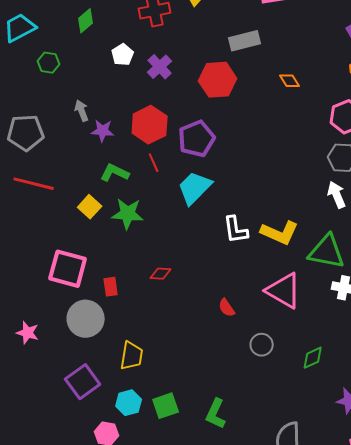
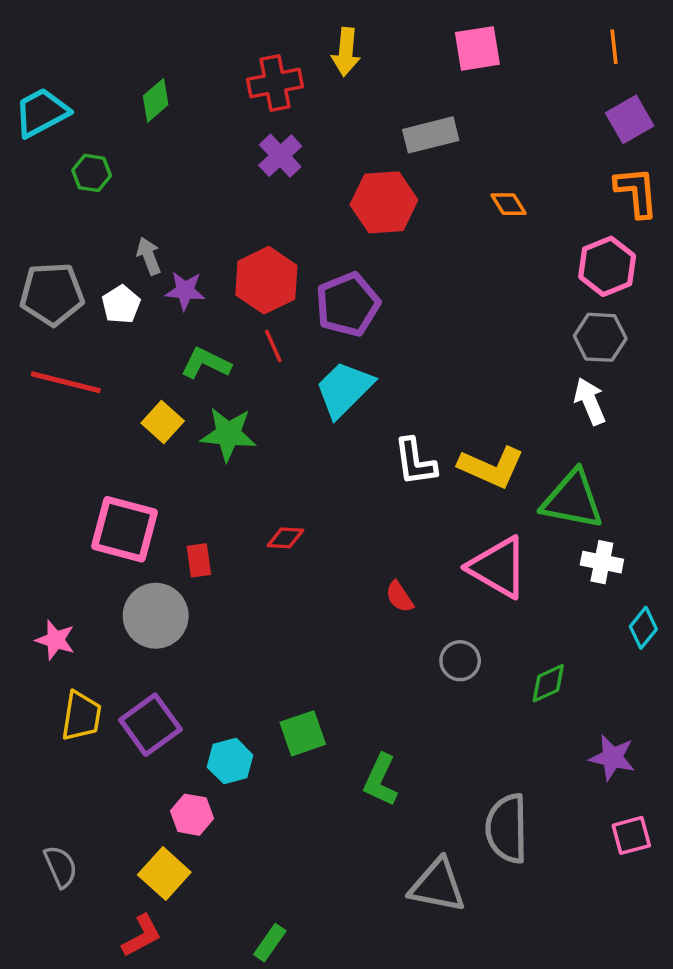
white pentagon: (123, 55) -> (121, 304), moved
purple cross: (160, 67) -> (280, 156), moved
yellow trapezoid: (132, 356) -> (81, 716), moved
green square: (166, 406) -> (303, 733), moved

